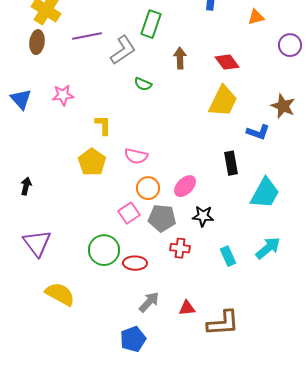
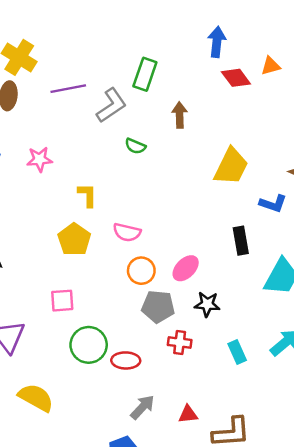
red diamond: (227, 62) -> (236, 78), moved
pink square: (129, 213) -> (62, 301), moved, turned 30

